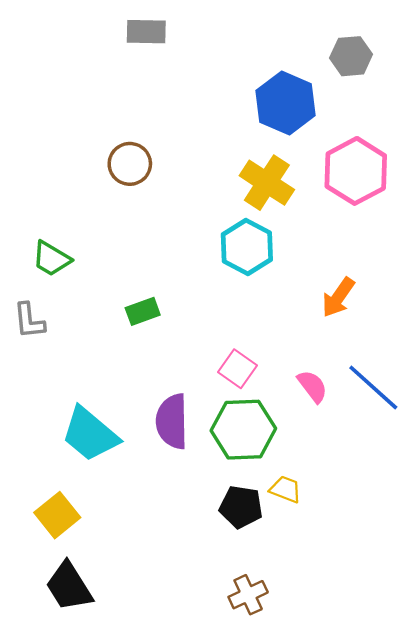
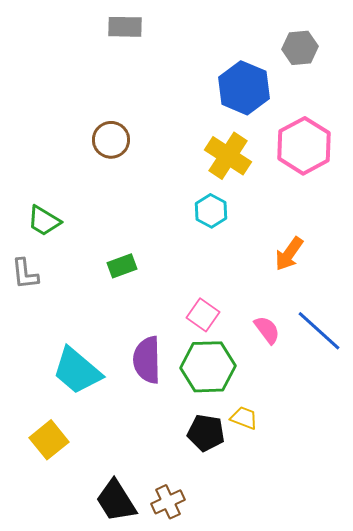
cyan hexagon: (247, 247) -> (211, 211), size x0.7
black trapezoid: (69, 586) -> (116, 501), moved
brown cross: (248, 595) -> (168, 502), moved

